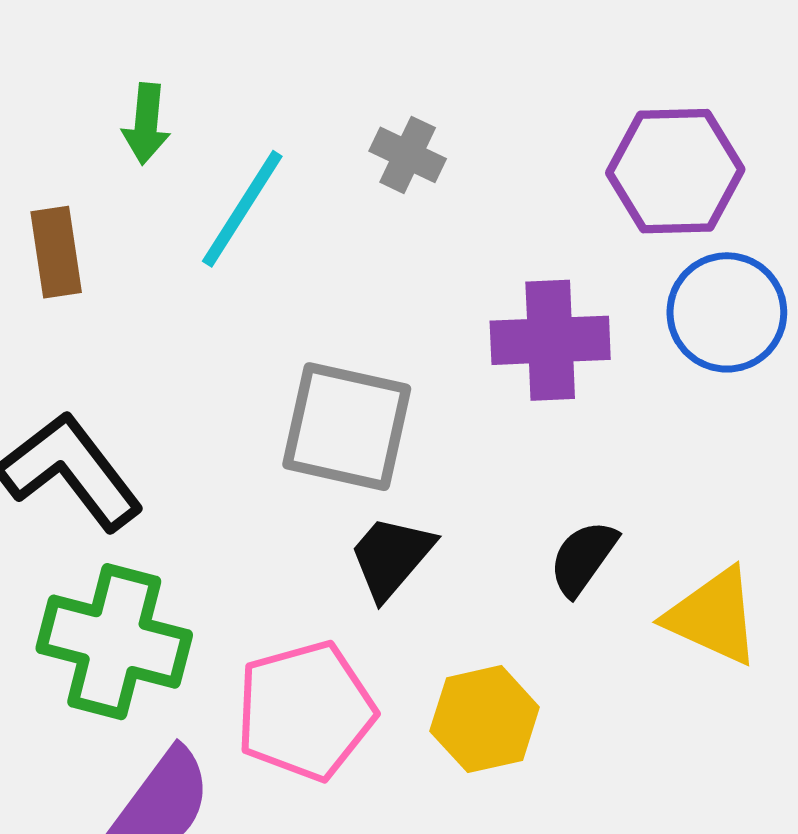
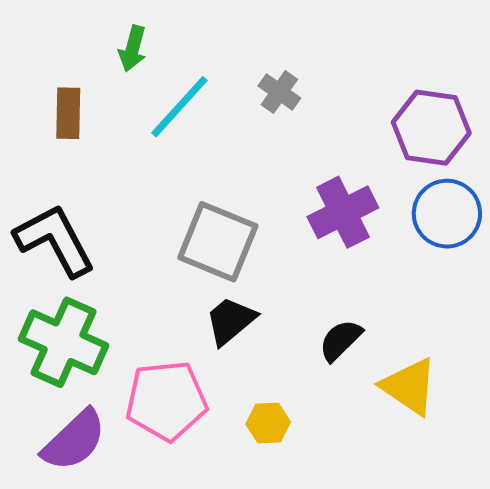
purple cross: (550, 340) -> (343, 212), turned -34
yellow hexagon: (485, 719) -> (268, 423), size x0.7

